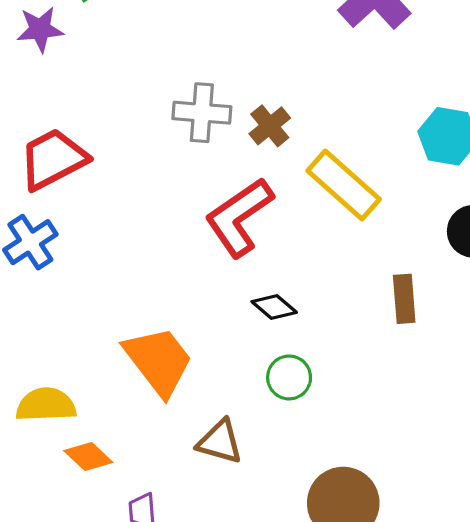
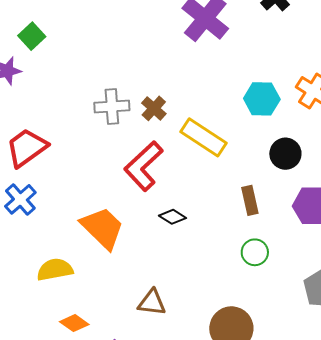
orange trapezoid: (159, 361) -> (102, 228), moved
green circle: (289, 377) -> (255, 252), moved
yellow semicircle: (46, 405) -> (55, 270), moved

